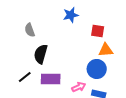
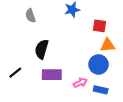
gray semicircle: (30, 30) -> (30, 16), moved
black line: (25, 77) -> (15, 73), moved

